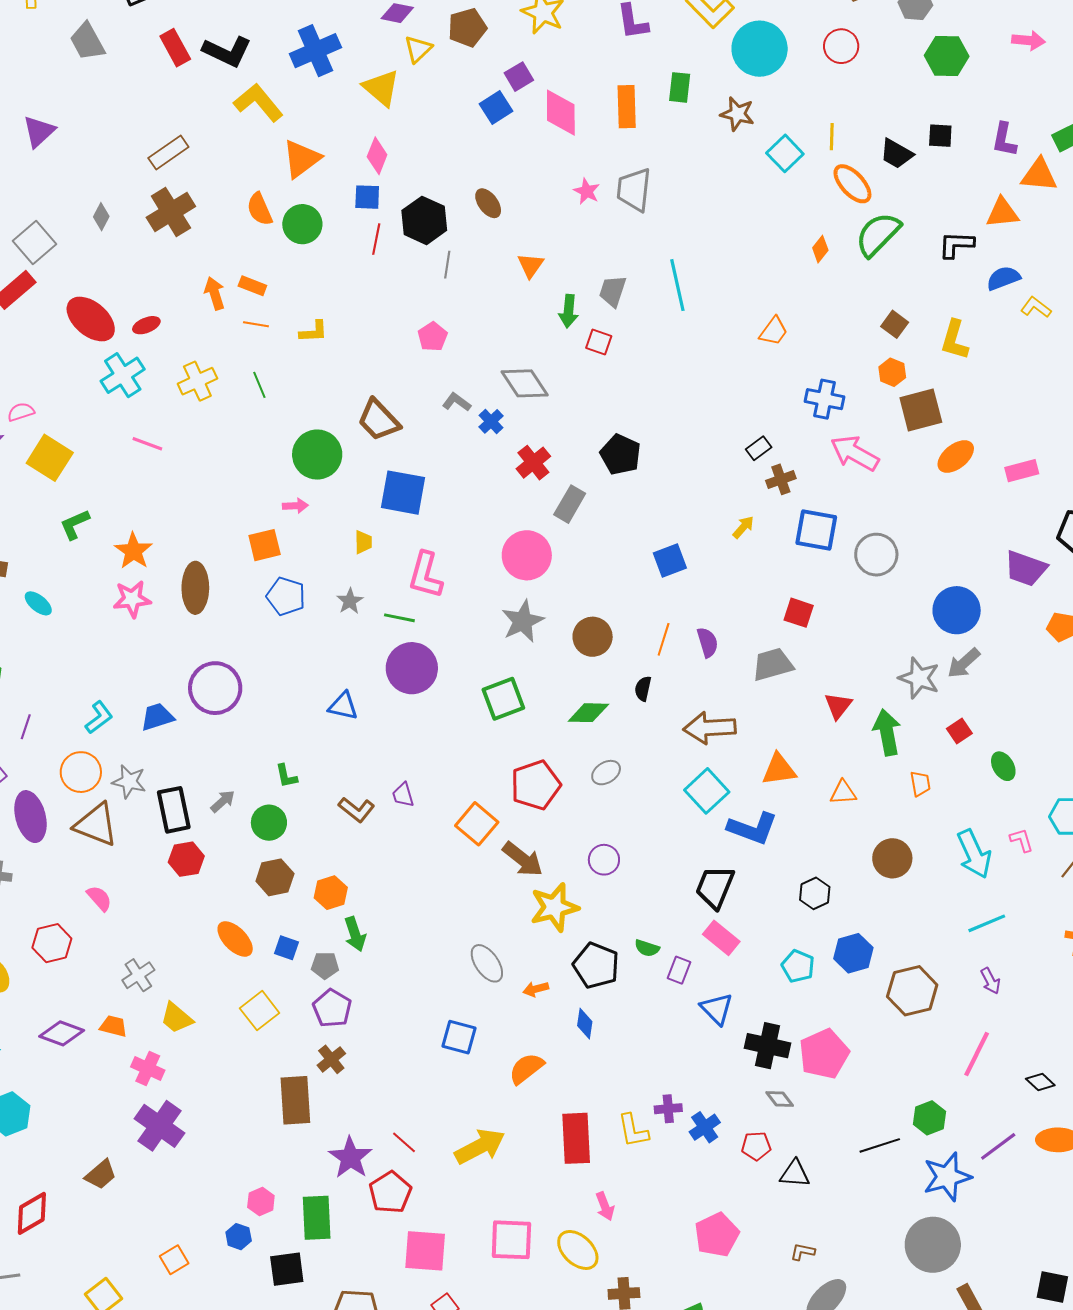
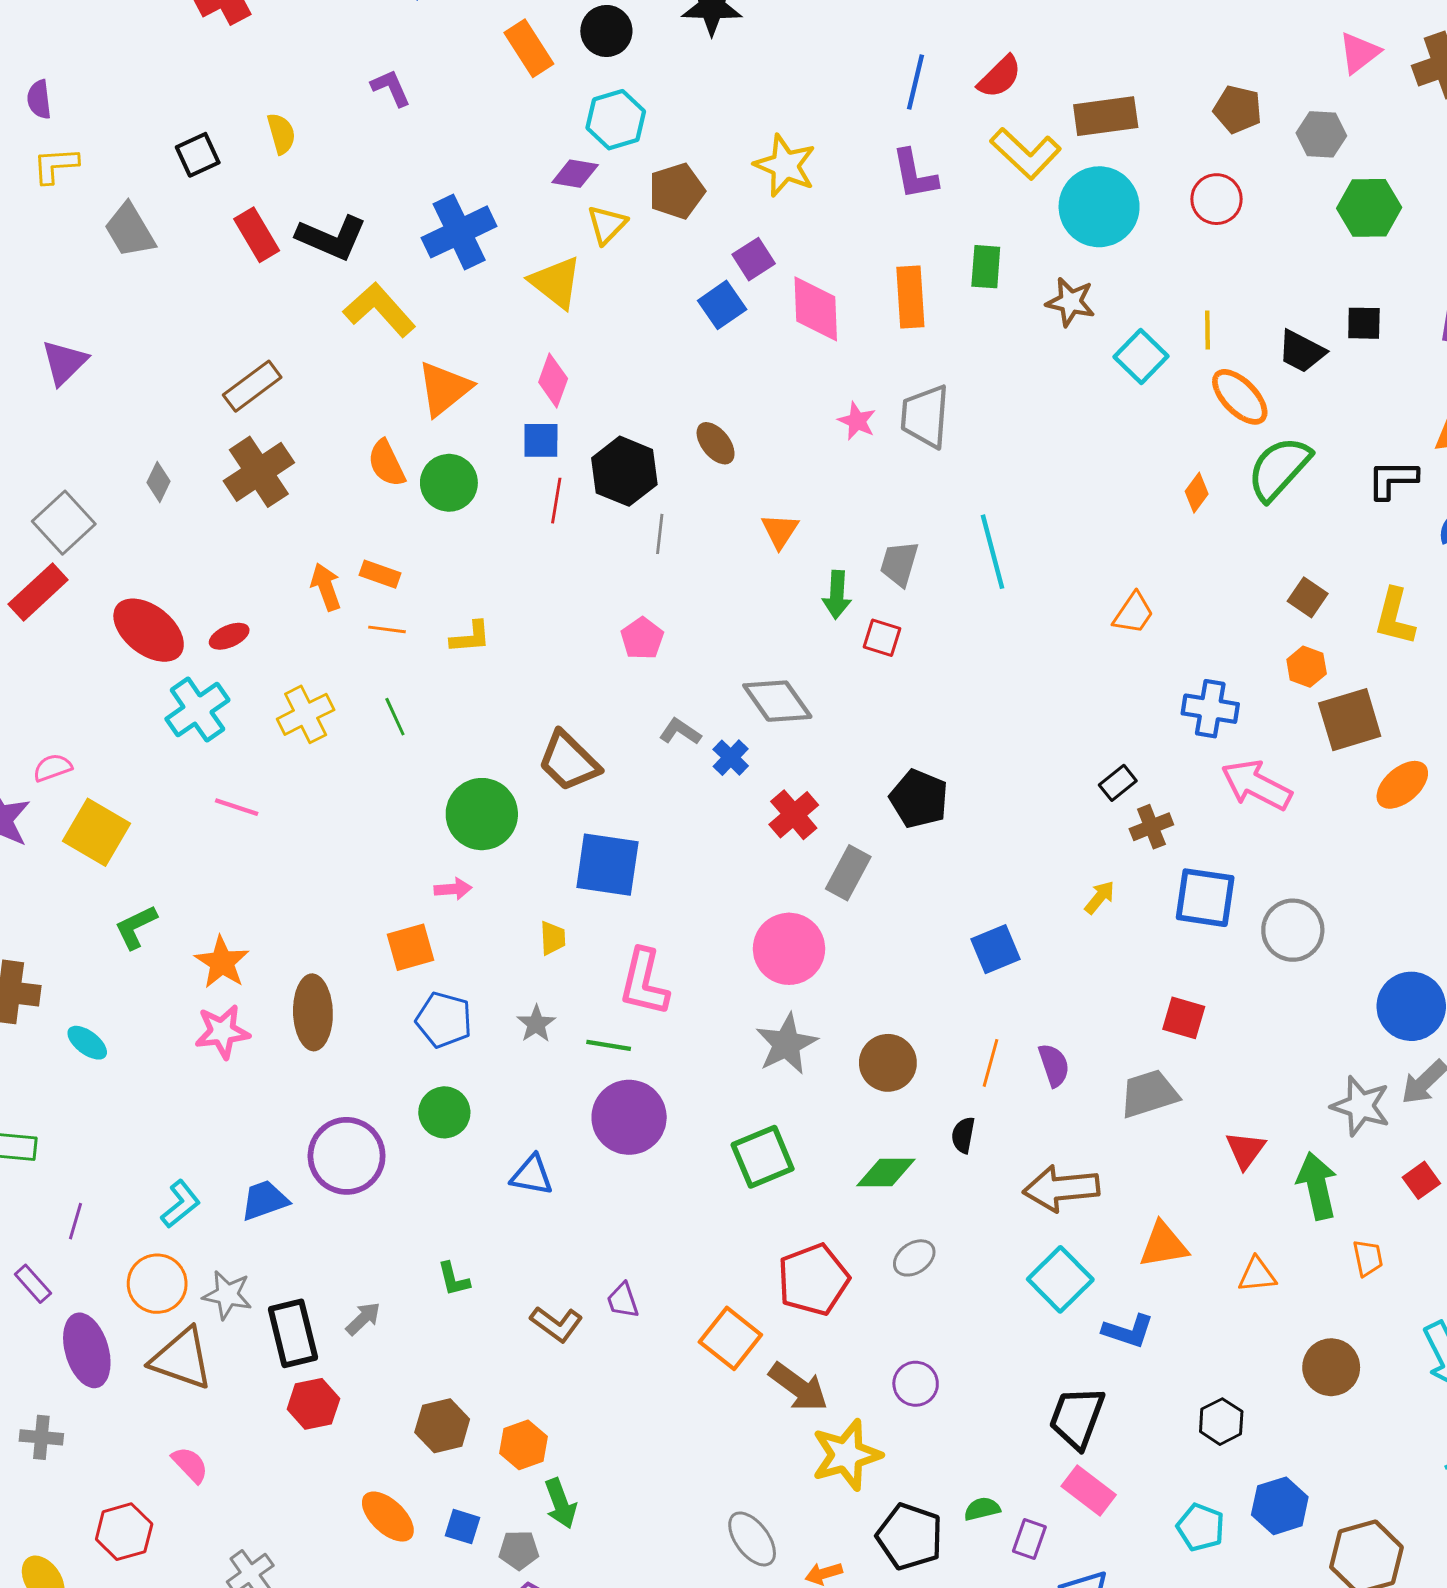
green circle: (269, 823) -> (444, 1112), moved
blue L-shape: (753, 828) -> (1128, 1331), size x0.7
green semicircle: (647, 948) -> (982, 1509), turned 150

